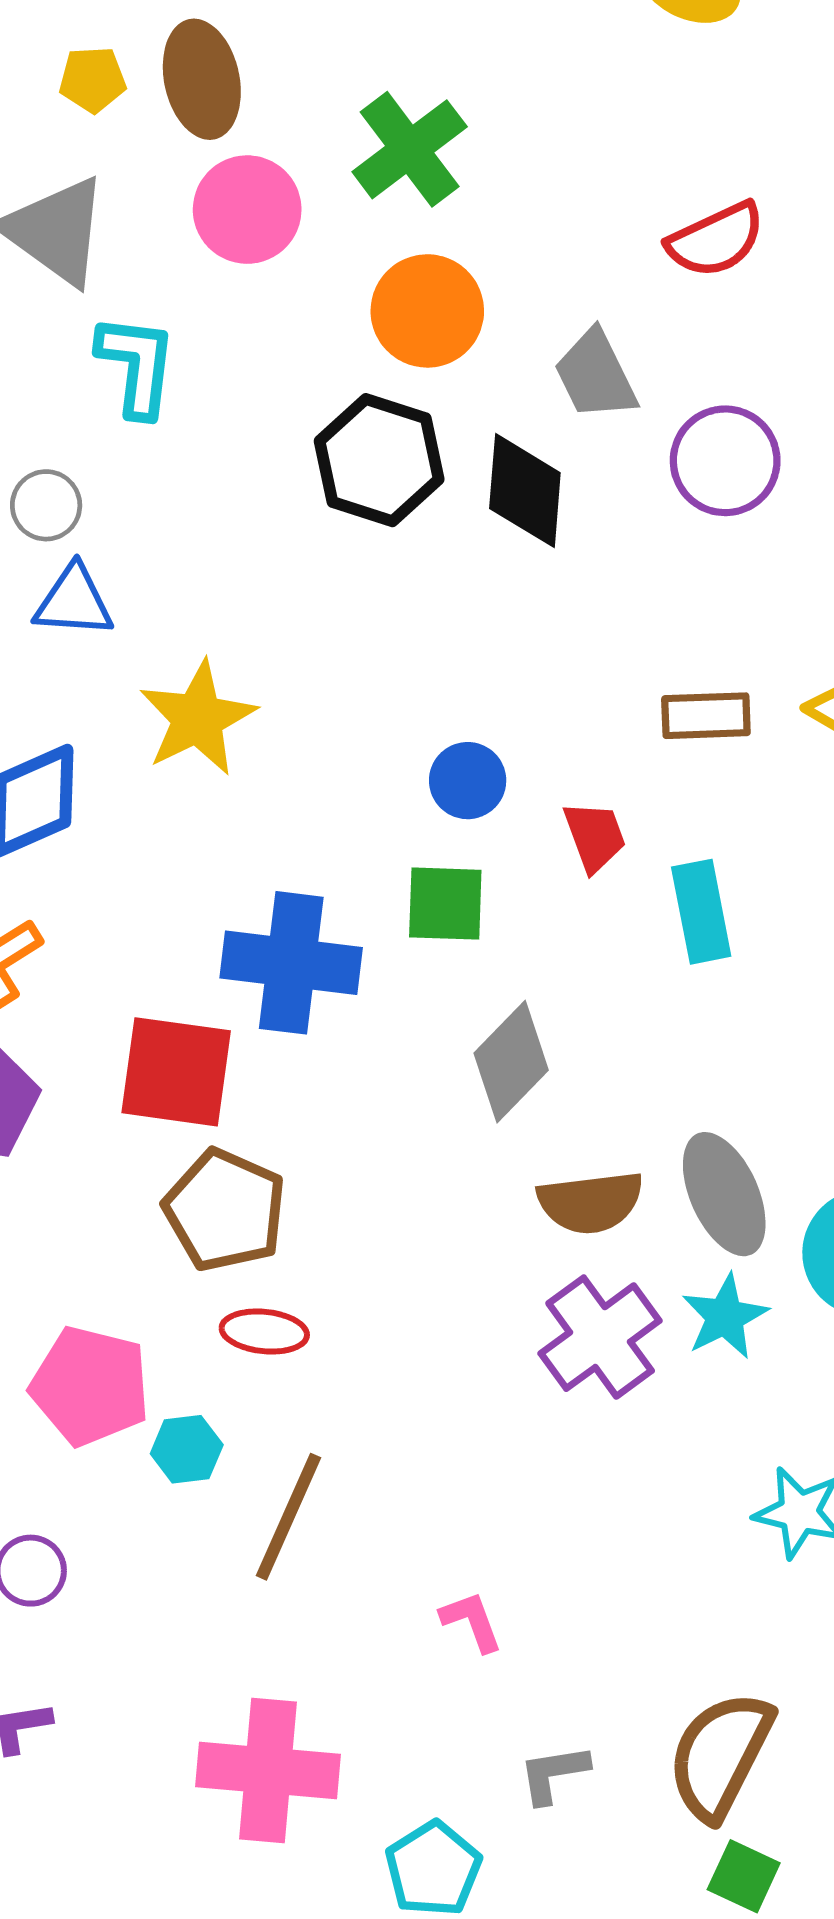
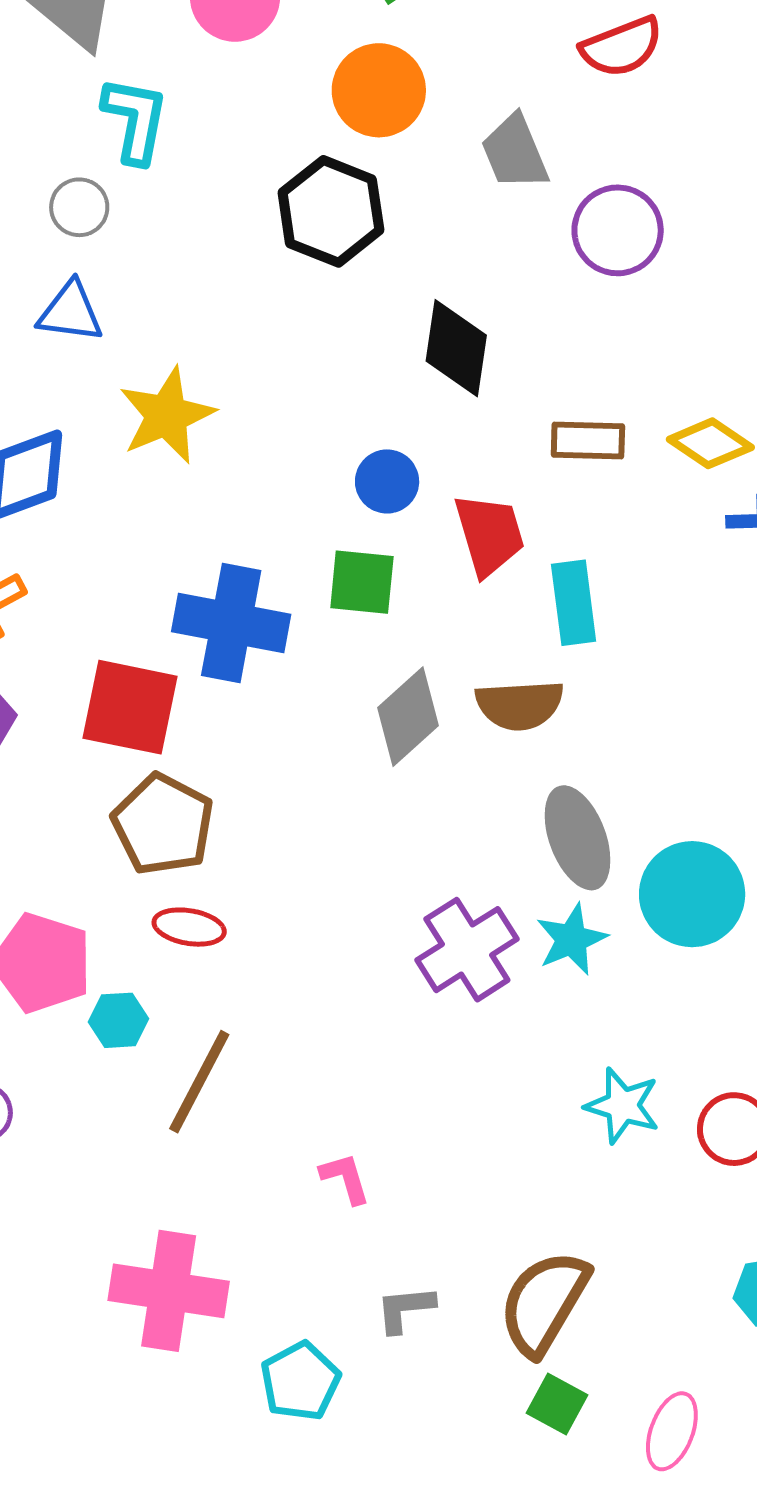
black diamond: (525, 491) -> (456, 348), moved
gray circle: (46, 505) -> (79, 207), moved
red trapezoid: (595, 836) -> (489, 535), size x1.4
brown semicircle: (591, 1202) -> (520, 705), moved

